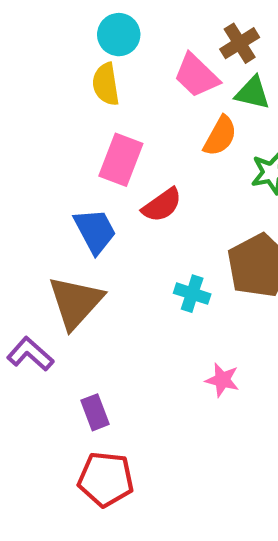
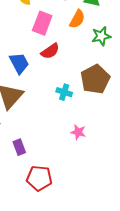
pink rectangle: (121, 160) -> (42, 23), moved
red pentagon: (106, 479) -> (39, 178), moved

